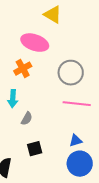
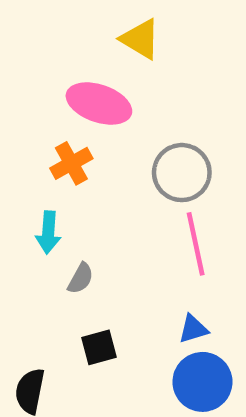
pink line: (77, 104) -> (196, 244), turned 72

